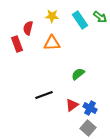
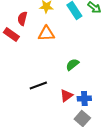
red rectangle: (17, 44) -> (11, 34), turned -35
blue cross: (90, 108) -> (84, 98), turned -32

